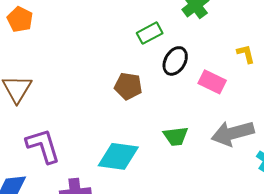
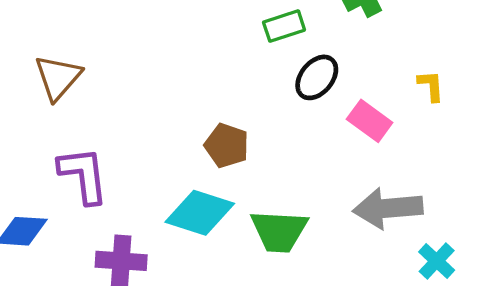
brown pentagon: (128, 86) -> (227, 146), moved
green trapezoid: (176, 136) -> (279, 231), moved, size x1.4

